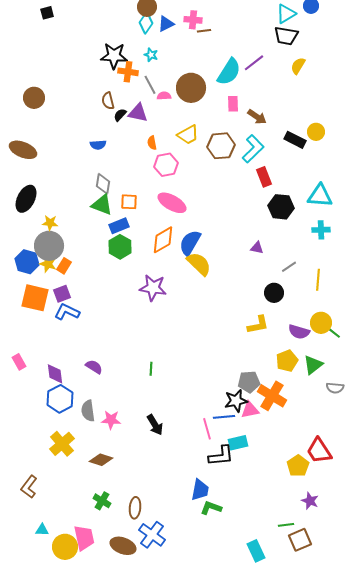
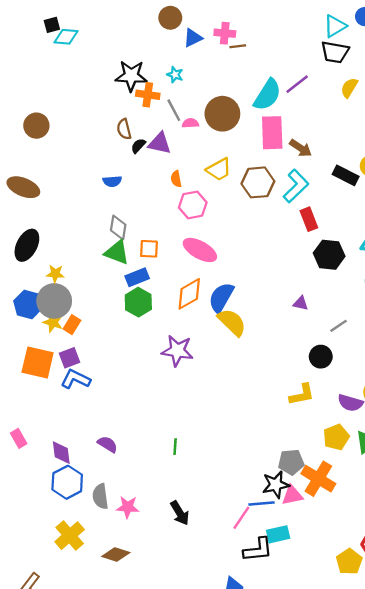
cyan diamond: (146, 23) -> (66, 37), moved, turned 60
pink rectangle: (233, 104) -> (272, 133), size x1.8
blue hexagon: (27, 262) -> (28, 304), moved
pink line: (207, 429) -> (241, 518), turned 50

